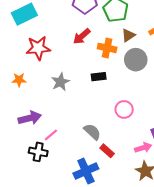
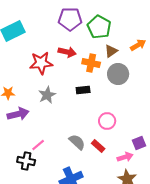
red arrow: (82, 36) -> (67, 52), turned -126
red star: (38, 48) -> (41, 63), moved
purple arrow: (30, 118) -> (18, 114), moved
red rectangle: (107, 151) -> (98, 146), moved

